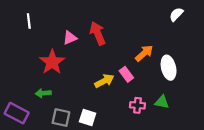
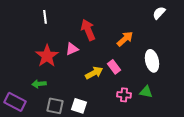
white line: (29, 21) -> (45, 17), moved
pink triangle: (70, 38) -> (72, 49), moved
orange arrow: (144, 53) -> (125, 39), moved

